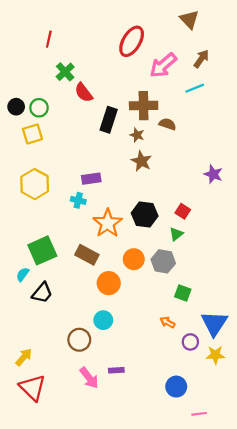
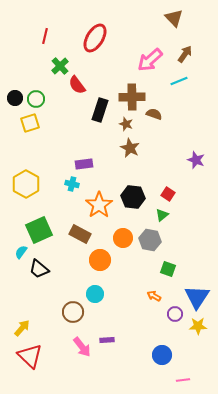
red ellipse: (132, 41) -> (95, 38), moved
yellow hexagon: (35, 184) -> (26, 184), moved
black trapezoid: (42, 293) -> (39, 269), turned 90

